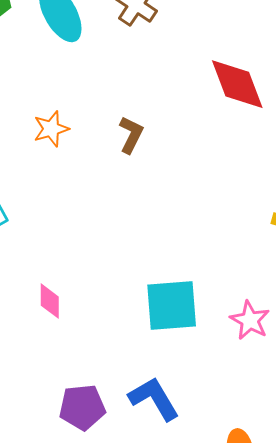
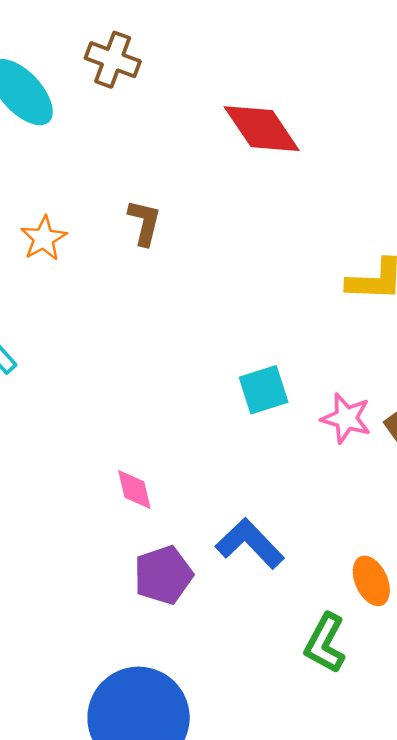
pink diamond: (50, 301) -> (134, 489), moved
cyan square: (172, 306) -> (264, 390), moved, size x0.7

